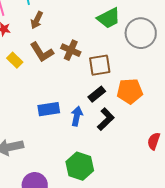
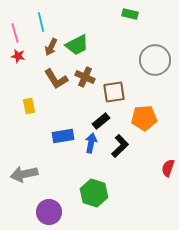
green trapezoid: (109, 18) -> (77, 45), moved
yellow rectangle: (15, 60) -> (29, 106), moved, turned 35
black rectangle: (97, 94) -> (101, 121), moved

